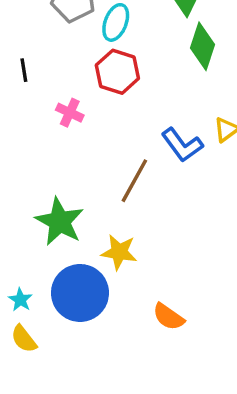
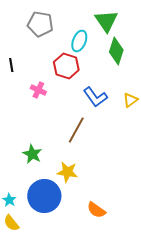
cyan ellipse: (116, 22) -> (79, 41), moved
blue L-shape: (182, 145) -> (95, 97), moved
green star: (60, 222) -> (32, 154), size x0.7

